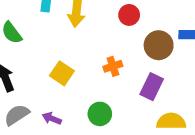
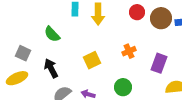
brown circle: (159, 45) -> (161, 18), moved
yellow square: (62, 73) -> (92, 60), turned 36

